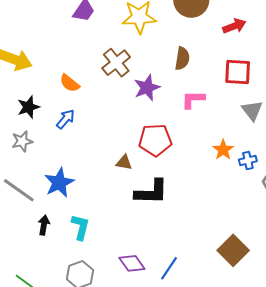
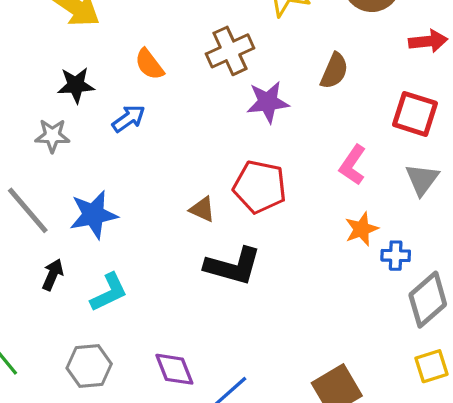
pink L-shape: (193, 99) -> (353, 165), moved, turned -70
cyan L-shape: (80, 227) -> (109, 292), turned 36

